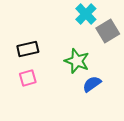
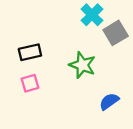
blue semicircle: (92, 84) -> (109, 101), moved

